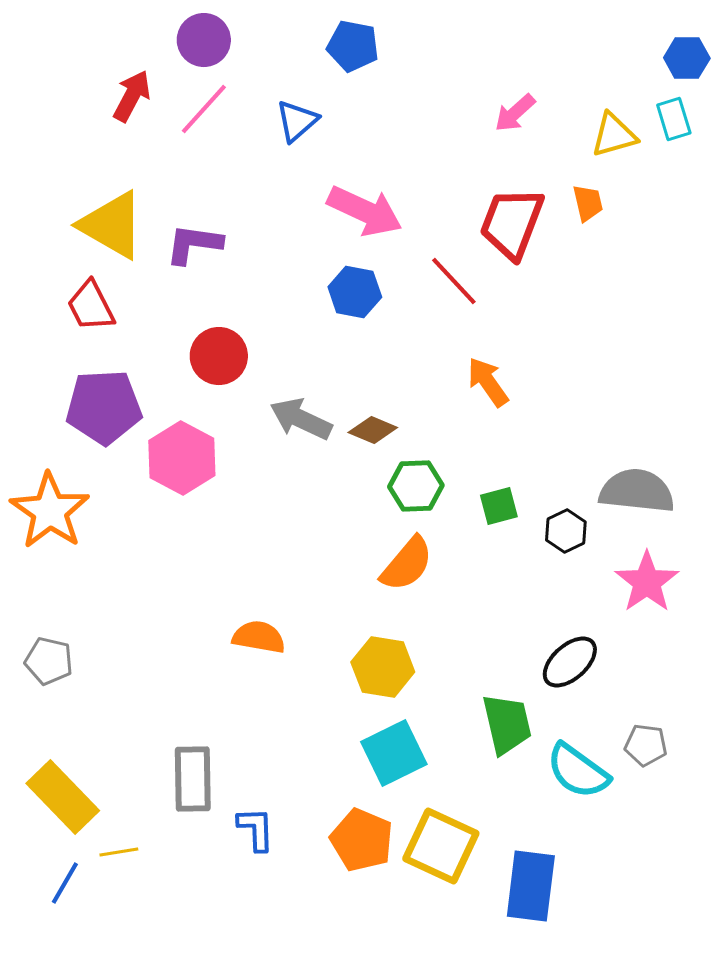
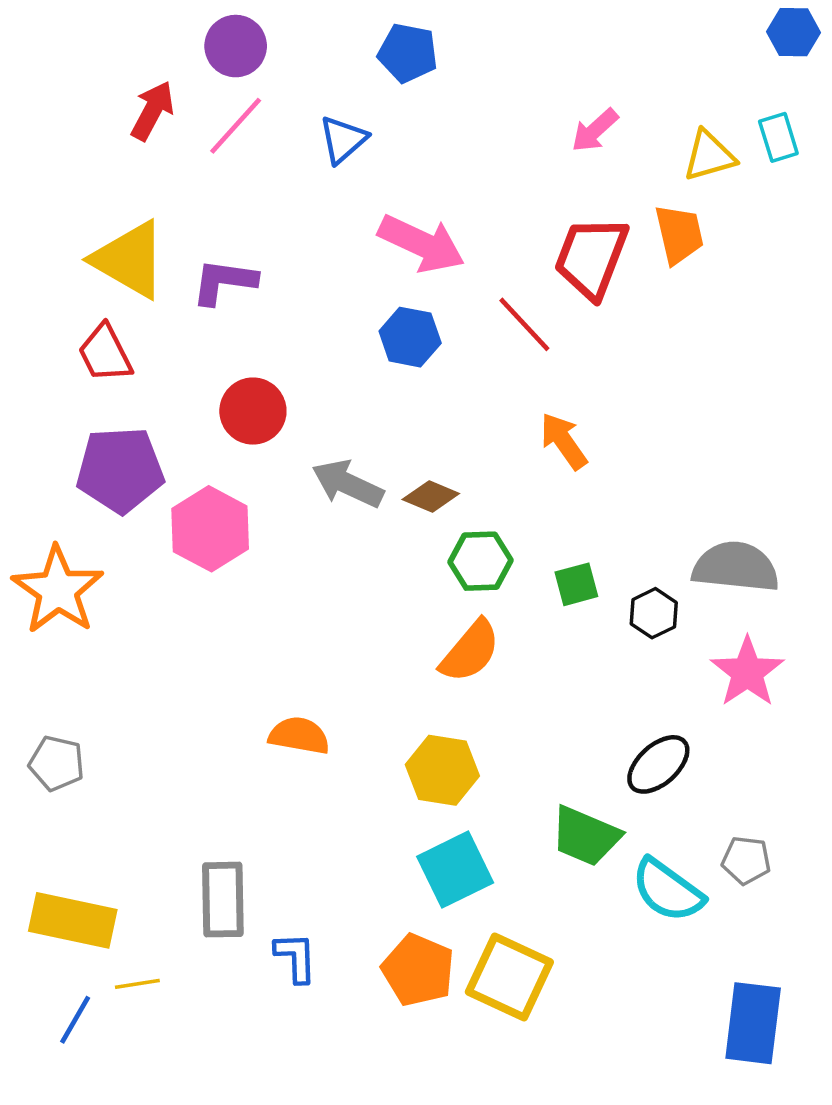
blue hexagon: (687, 58) -> (793, 32), moved
orange trapezoid: (588, 203) -> (679, 234), size x1.4
green trapezoid: (507, 724) -> (586, 836), turned 126
yellow rectangle: (63, 797) -> (73, 920), turned -34
blue rectangle: (531, 886) -> (753, 1023), moved

